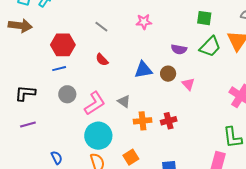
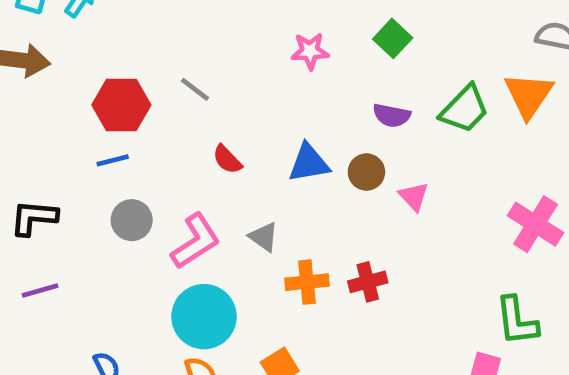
green square: (204, 18) -> (393, 38), moved, turned 35
gray line: (101, 27) -> (195, 89), moved
red semicircle: (102, 60) -> (227, 159), moved

